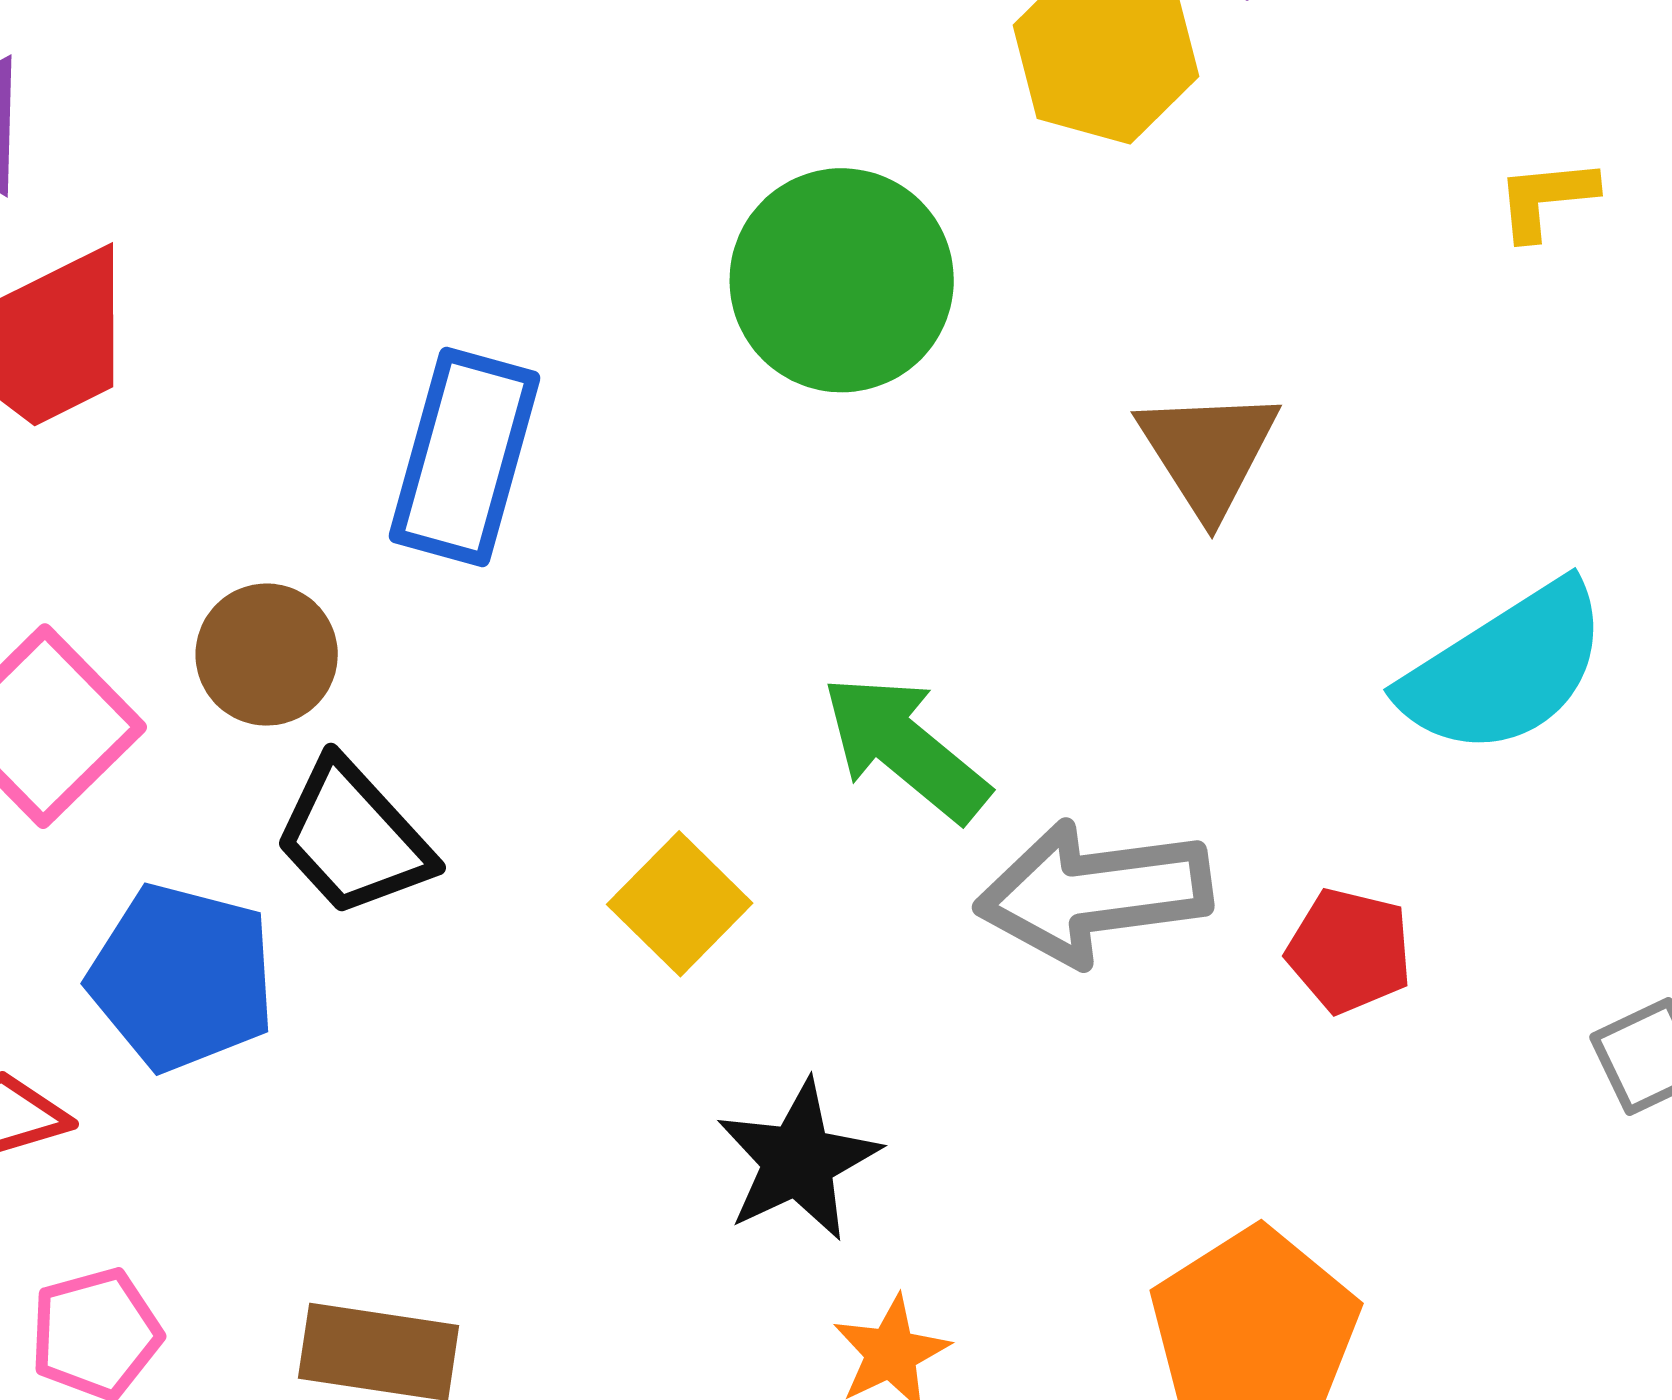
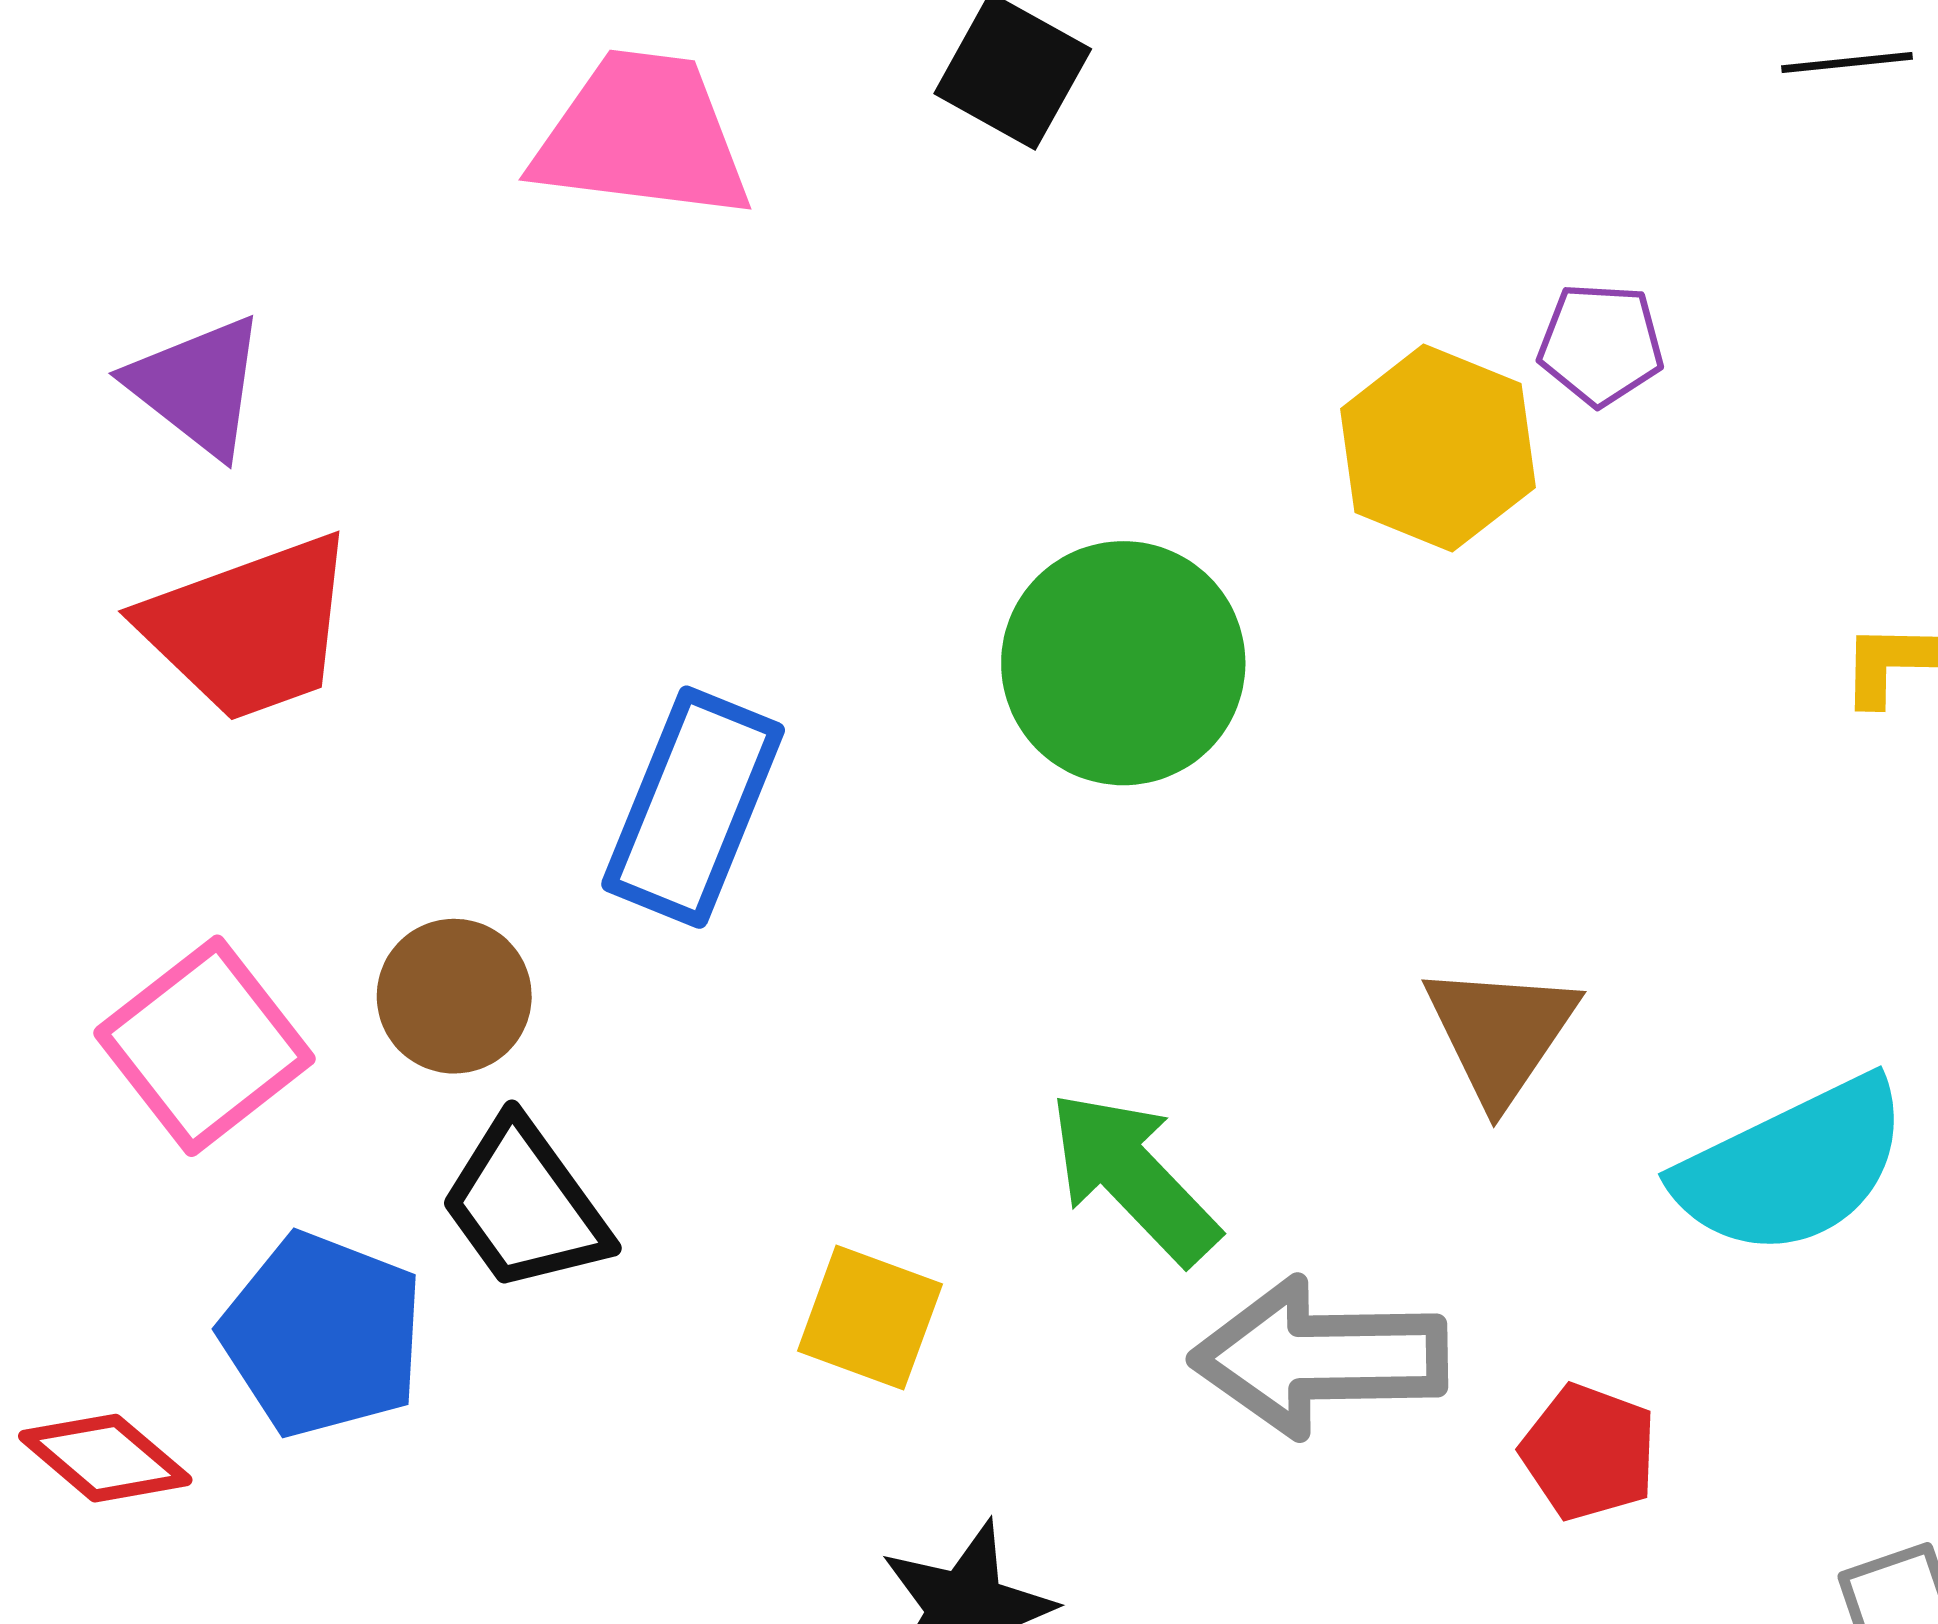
brown triangle: (1208, 452) -> (1501, 1033), moved
yellow square: (680, 904) -> (870, 1318), turned -31

